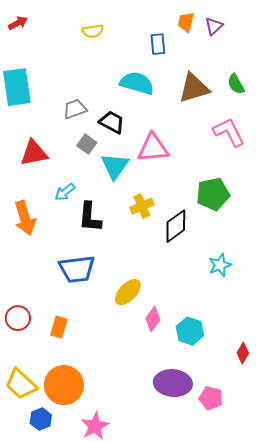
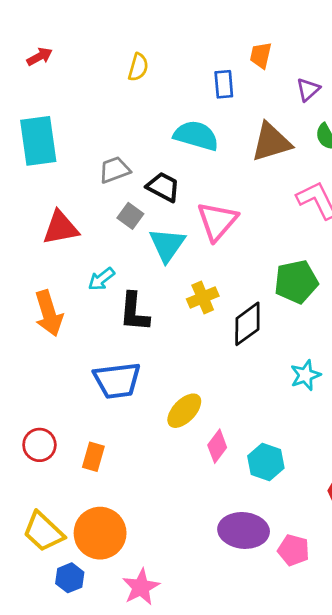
purple triangle: (214, 26) -> (308, 90), moved
yellow semicircle: (93, 31) -> (138, 67), turned -65
pink triangle: (153, 148) -> (217, 221), turned -44

